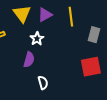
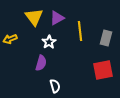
yellow line: (71, 17) -> (80, 31), moved

